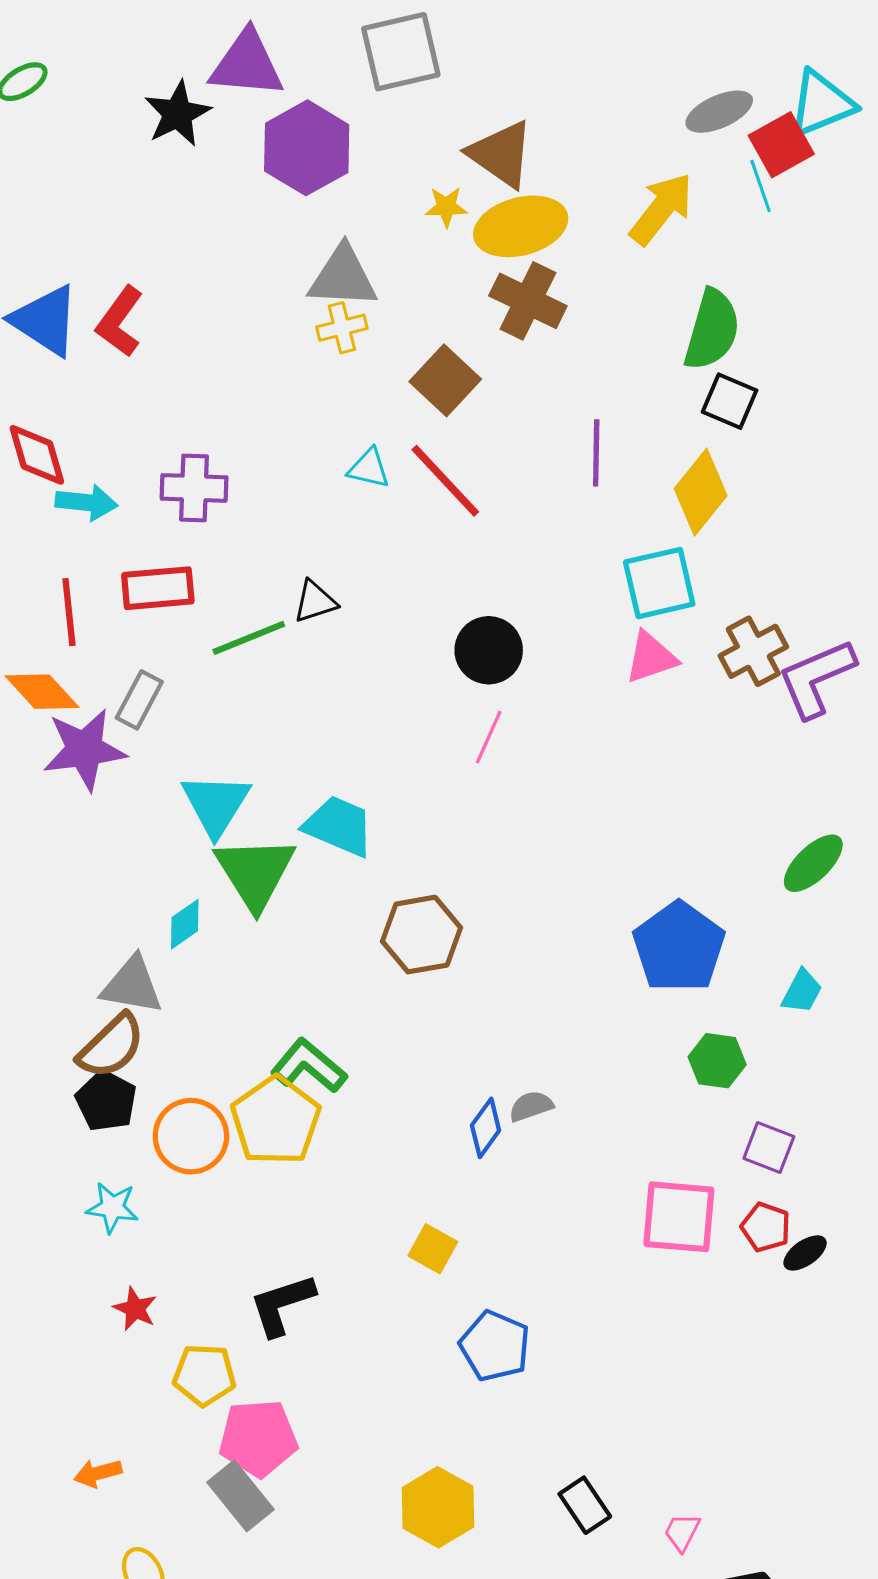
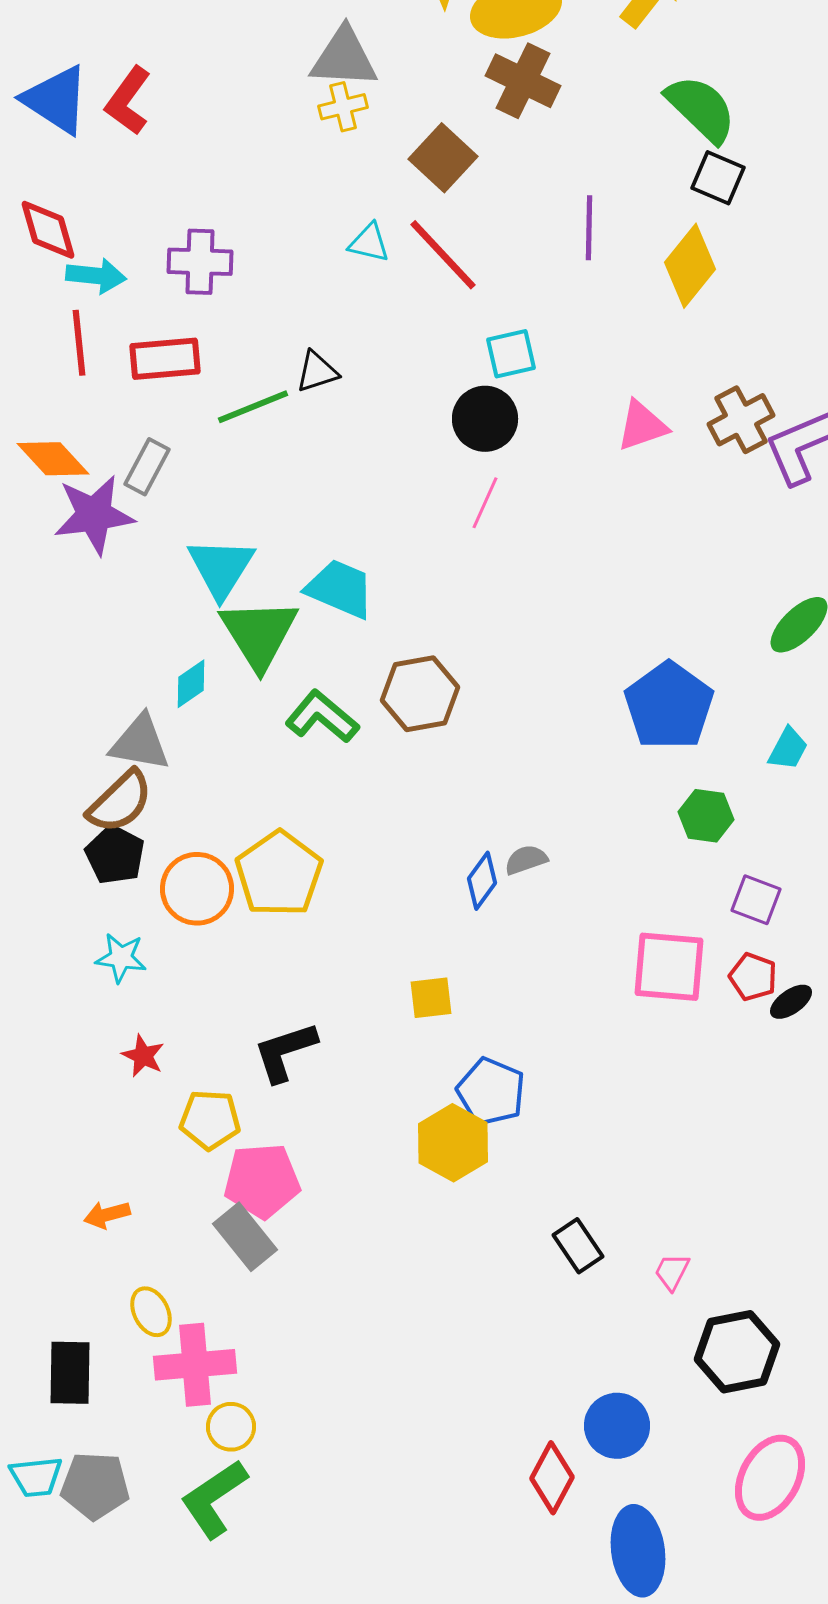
green semicircle: (712, 330) -> (701, 109), turned -62
cyan square: (659, 583) -> (511, 354), moved, size x0.7
red line: (69, 612) -> (79, 343), moved
green L-shape: (309, 1066) -> (322, 717), moved
yellow square: (433, 1249) -> (431, 998), turned -36
yellow hexagon: (438, 1507) -> (453, 1143), moved

